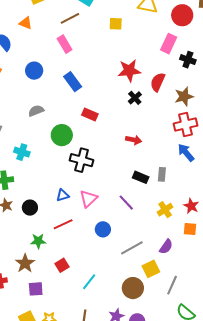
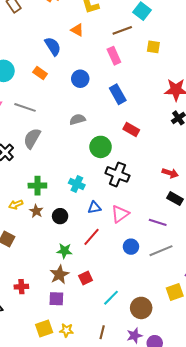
yellow square: (116, 24) -> (153, 47), moved
red arrow: (134, 140) -> (170, 173), moved
cyan cross: (22, 152) -> (77, 184), moved
purple line: (126, 203) -> (158, 222), turned -36
red line: (63, 224) -> (91, 237), turned -30
gray line: (132, 248) -> (161, 251), moved
brown star: (25, 263) -> (59, 275), moved
brown circle: (133, 288) -> (141, 308), moved

